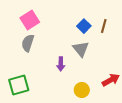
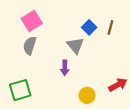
gray triangle: (81, 49) -> (75, 45), moved

